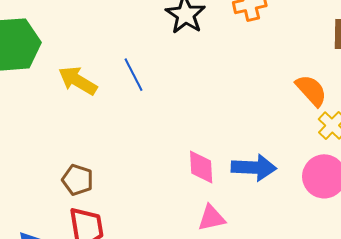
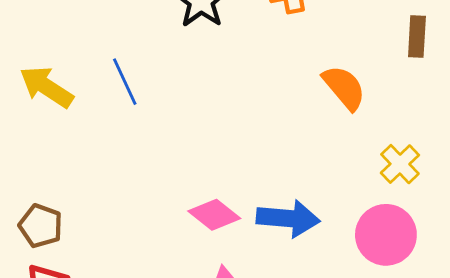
orange semicircle: (311, 90) -> (344, 88), moved
pink diamond: (201, 167) -> (214, 215), turned -51

